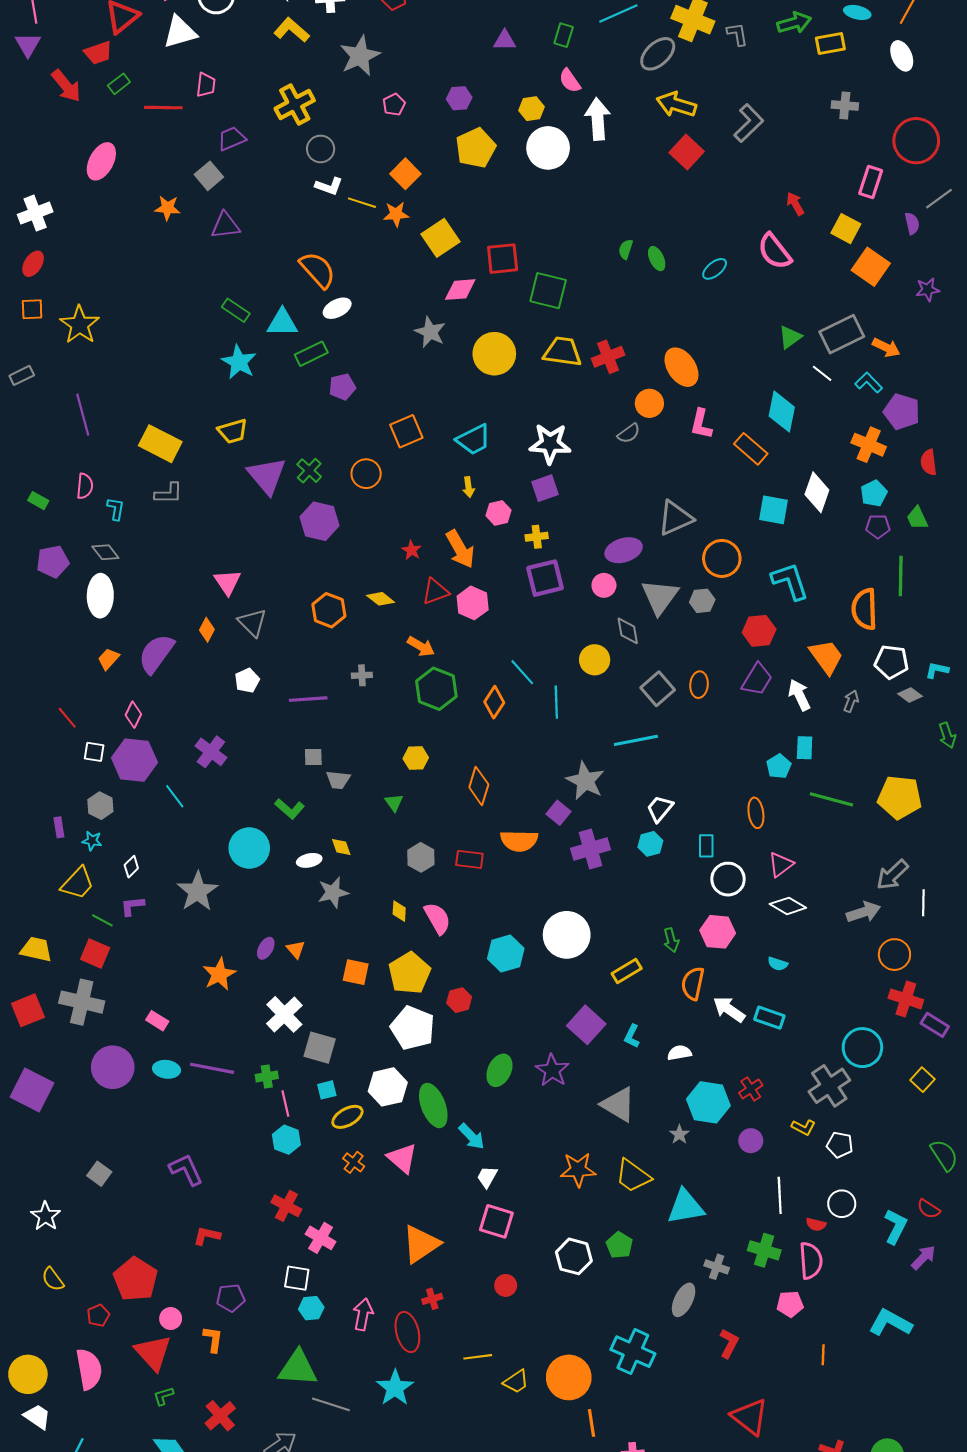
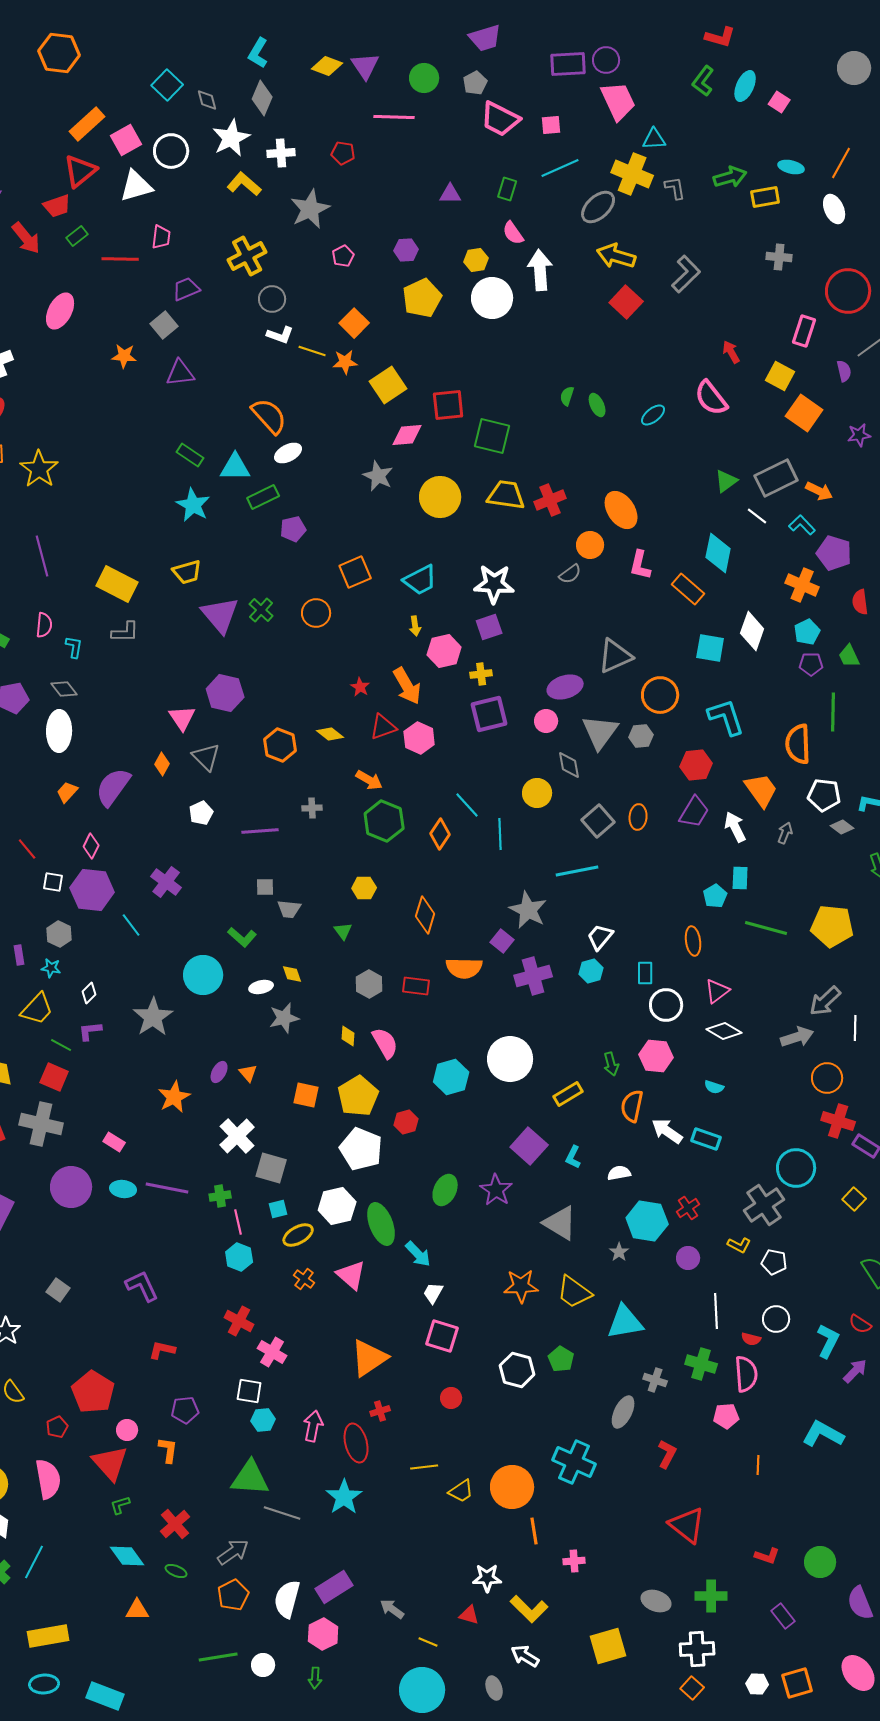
pink hexagon: (498, 513) -> (444, 651), size x1.4
purple hexagon: (320, 521) -> (225, 693), moved

